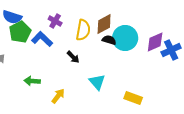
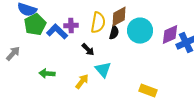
purple cross: (55, 21) -> (71, 26), moved, turned -32
black semicircle: (109, 40) -> (114, 33), moved, turned 88
cyan triangle: (97, 82) -> (103, 70), moved
yellow arrow: (58, 96) -> (82, 82), moved

